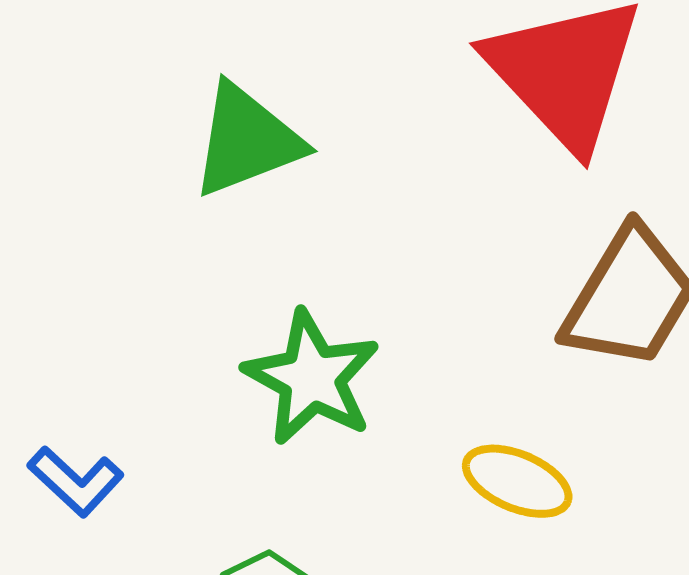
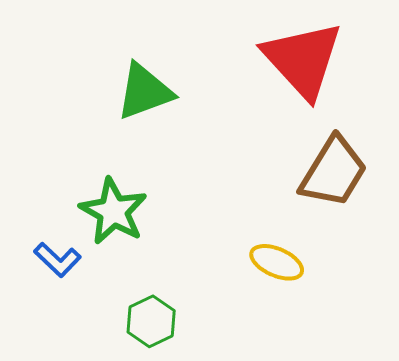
green star: (312, 378) -> (113, 211), moved

